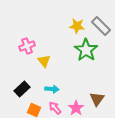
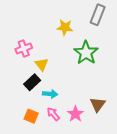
yellow star: (77, 26) -> (65, 27), moved
gray rectangle: (101, 26) -> (98, 15), moved, turned 66
black rectangle: (22, 89) -> (32, 82), moved

